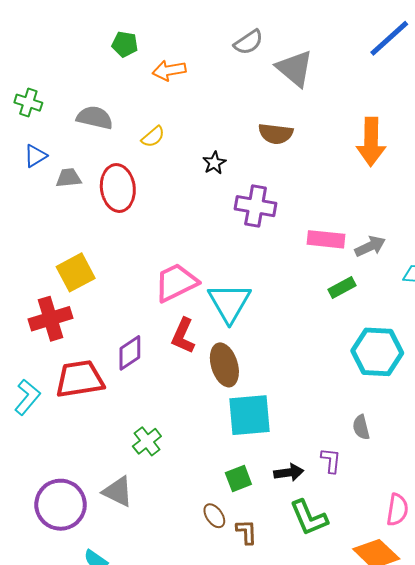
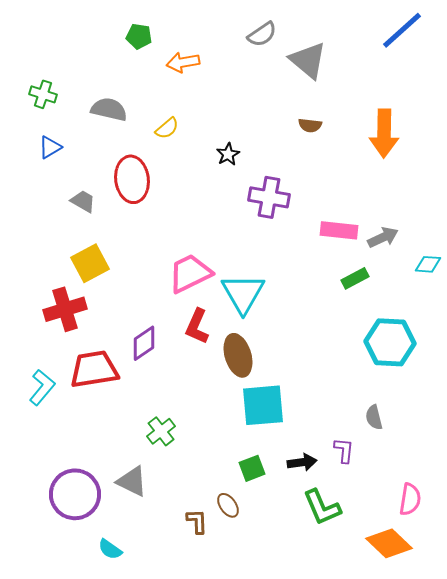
brown semicircle: (276, 134) -> (310, 125), moved, size x0.7
gray trapezoid: (69, 178) -> (83, 201), moved, turned 36
brown L-shape: (246, 532) -> (197, 521), moved

